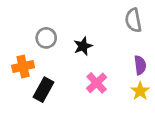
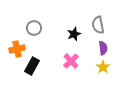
gray semicircle: (133, 20) -> (98, 25), moved
black star: (83, 46) -> (74, 34), moved

